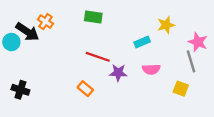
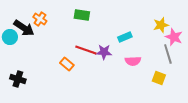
yellow star: (166, 25) -> (161, 25), moved
purple star: (118, 73) -> (104, 52), moved
orange rectangle: (85, 89) -> (67, 64), moved

